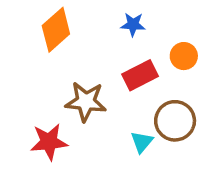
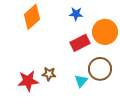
orange circle: (184, 56) -> (105, 32), size x1.6
brown star: (86, 102) -> (49, 74), moved, size x0.6

